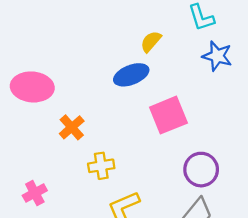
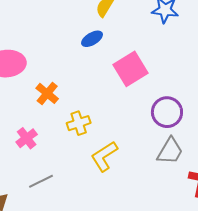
blue ellipse: (131, 75) -> (92, 39), size x0.7
pink cross: (35, 193) -> (27, 138), moved

